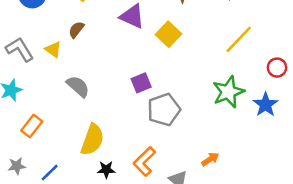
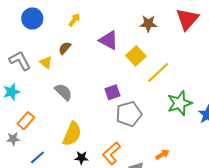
yellow line: (239, 39) -> (158, 73), moved
gray star: (17, 166) -> (13, 139), moved

